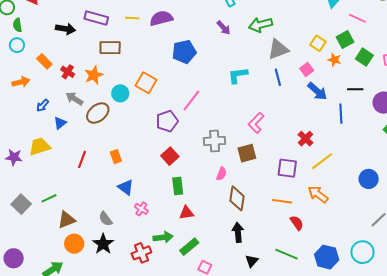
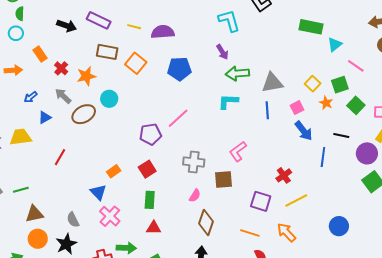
green arrow: (261, 25) -> (237, 73), moved
orange square: (146, 83) -> (136, 63), moved
orange rectangle: (116, 157) -> (114, 171), moved, turned 64
pink cross: (141, 209) -> (110, 216), size x1.5

